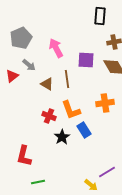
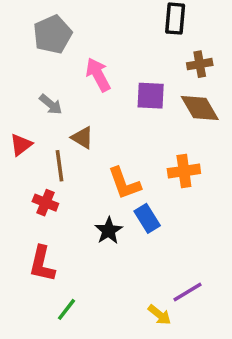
gray pentagon: (21, 38) -> (53, 34), moved
red triangle: (12, 76) -> (21, 145), moved
brown line: (67, 79) -> (60, 166), moved
red cross: (49, 116) -> (45, 203), moved
green line: (38, 182) -> (67, 309), turned -40

